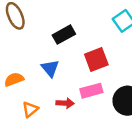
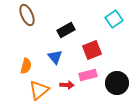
orange semicircle: (14, 79) -> (26, 66), turned 126
orange triangle: (30, 109) -> (39, 90), size x1.5

